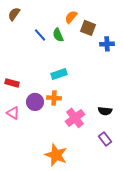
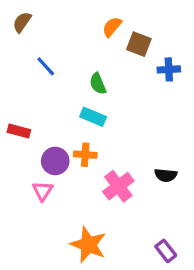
blue line: (40, 35) -> (46, 66), moved
green semicircle: (58, 35) -> (98, 84), moved
cyan rectangle: (59, 74) -> (93, 117), turned 42
pink triangle: (13, 113) -> (43, 191), moved, turned 32
purple rectangle: (105, 139) -> (166, 251), moved

